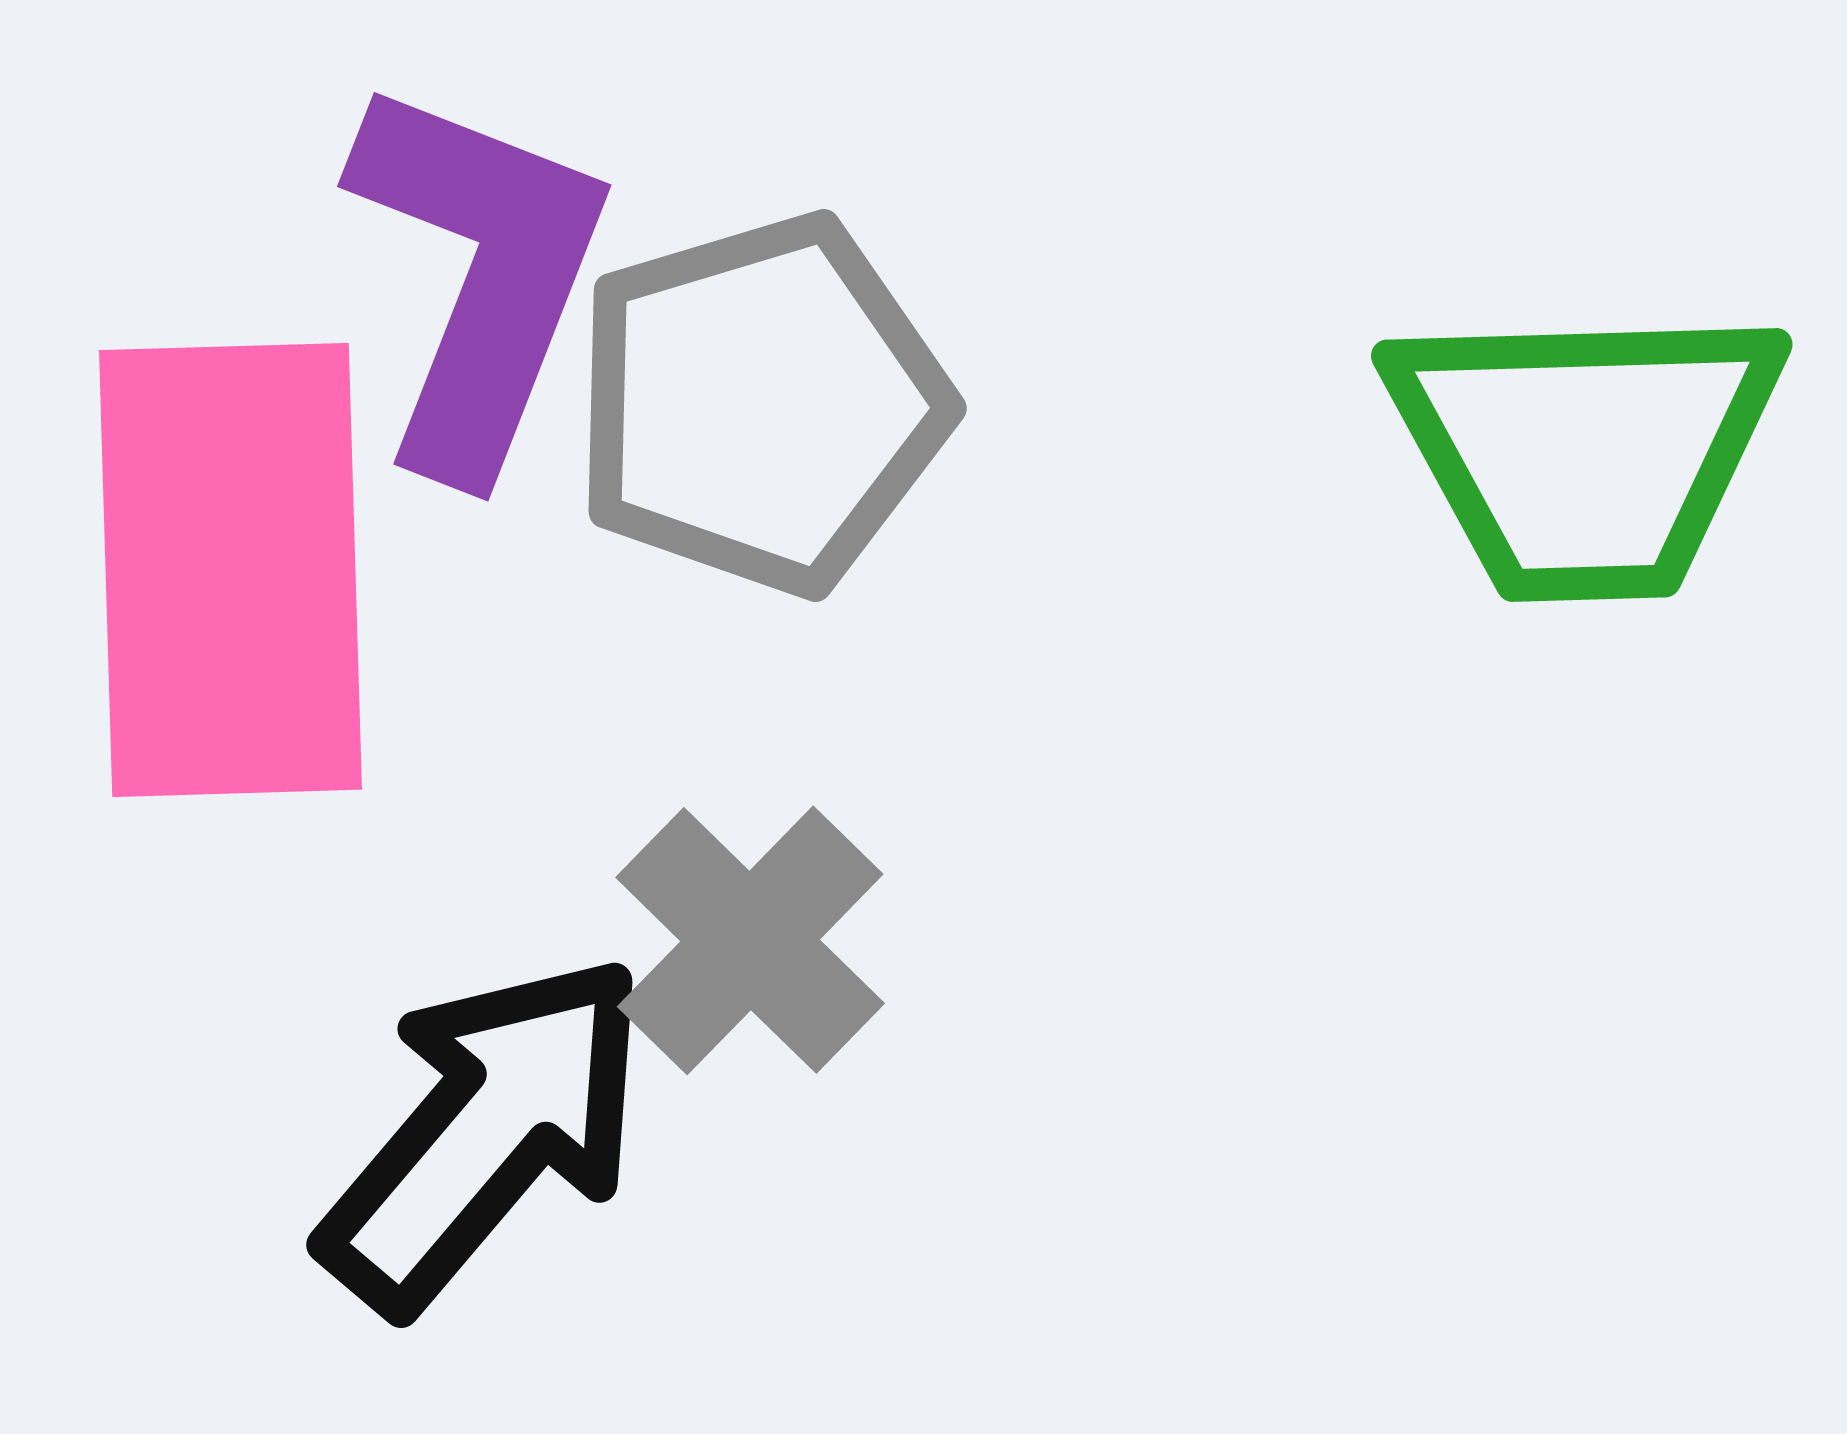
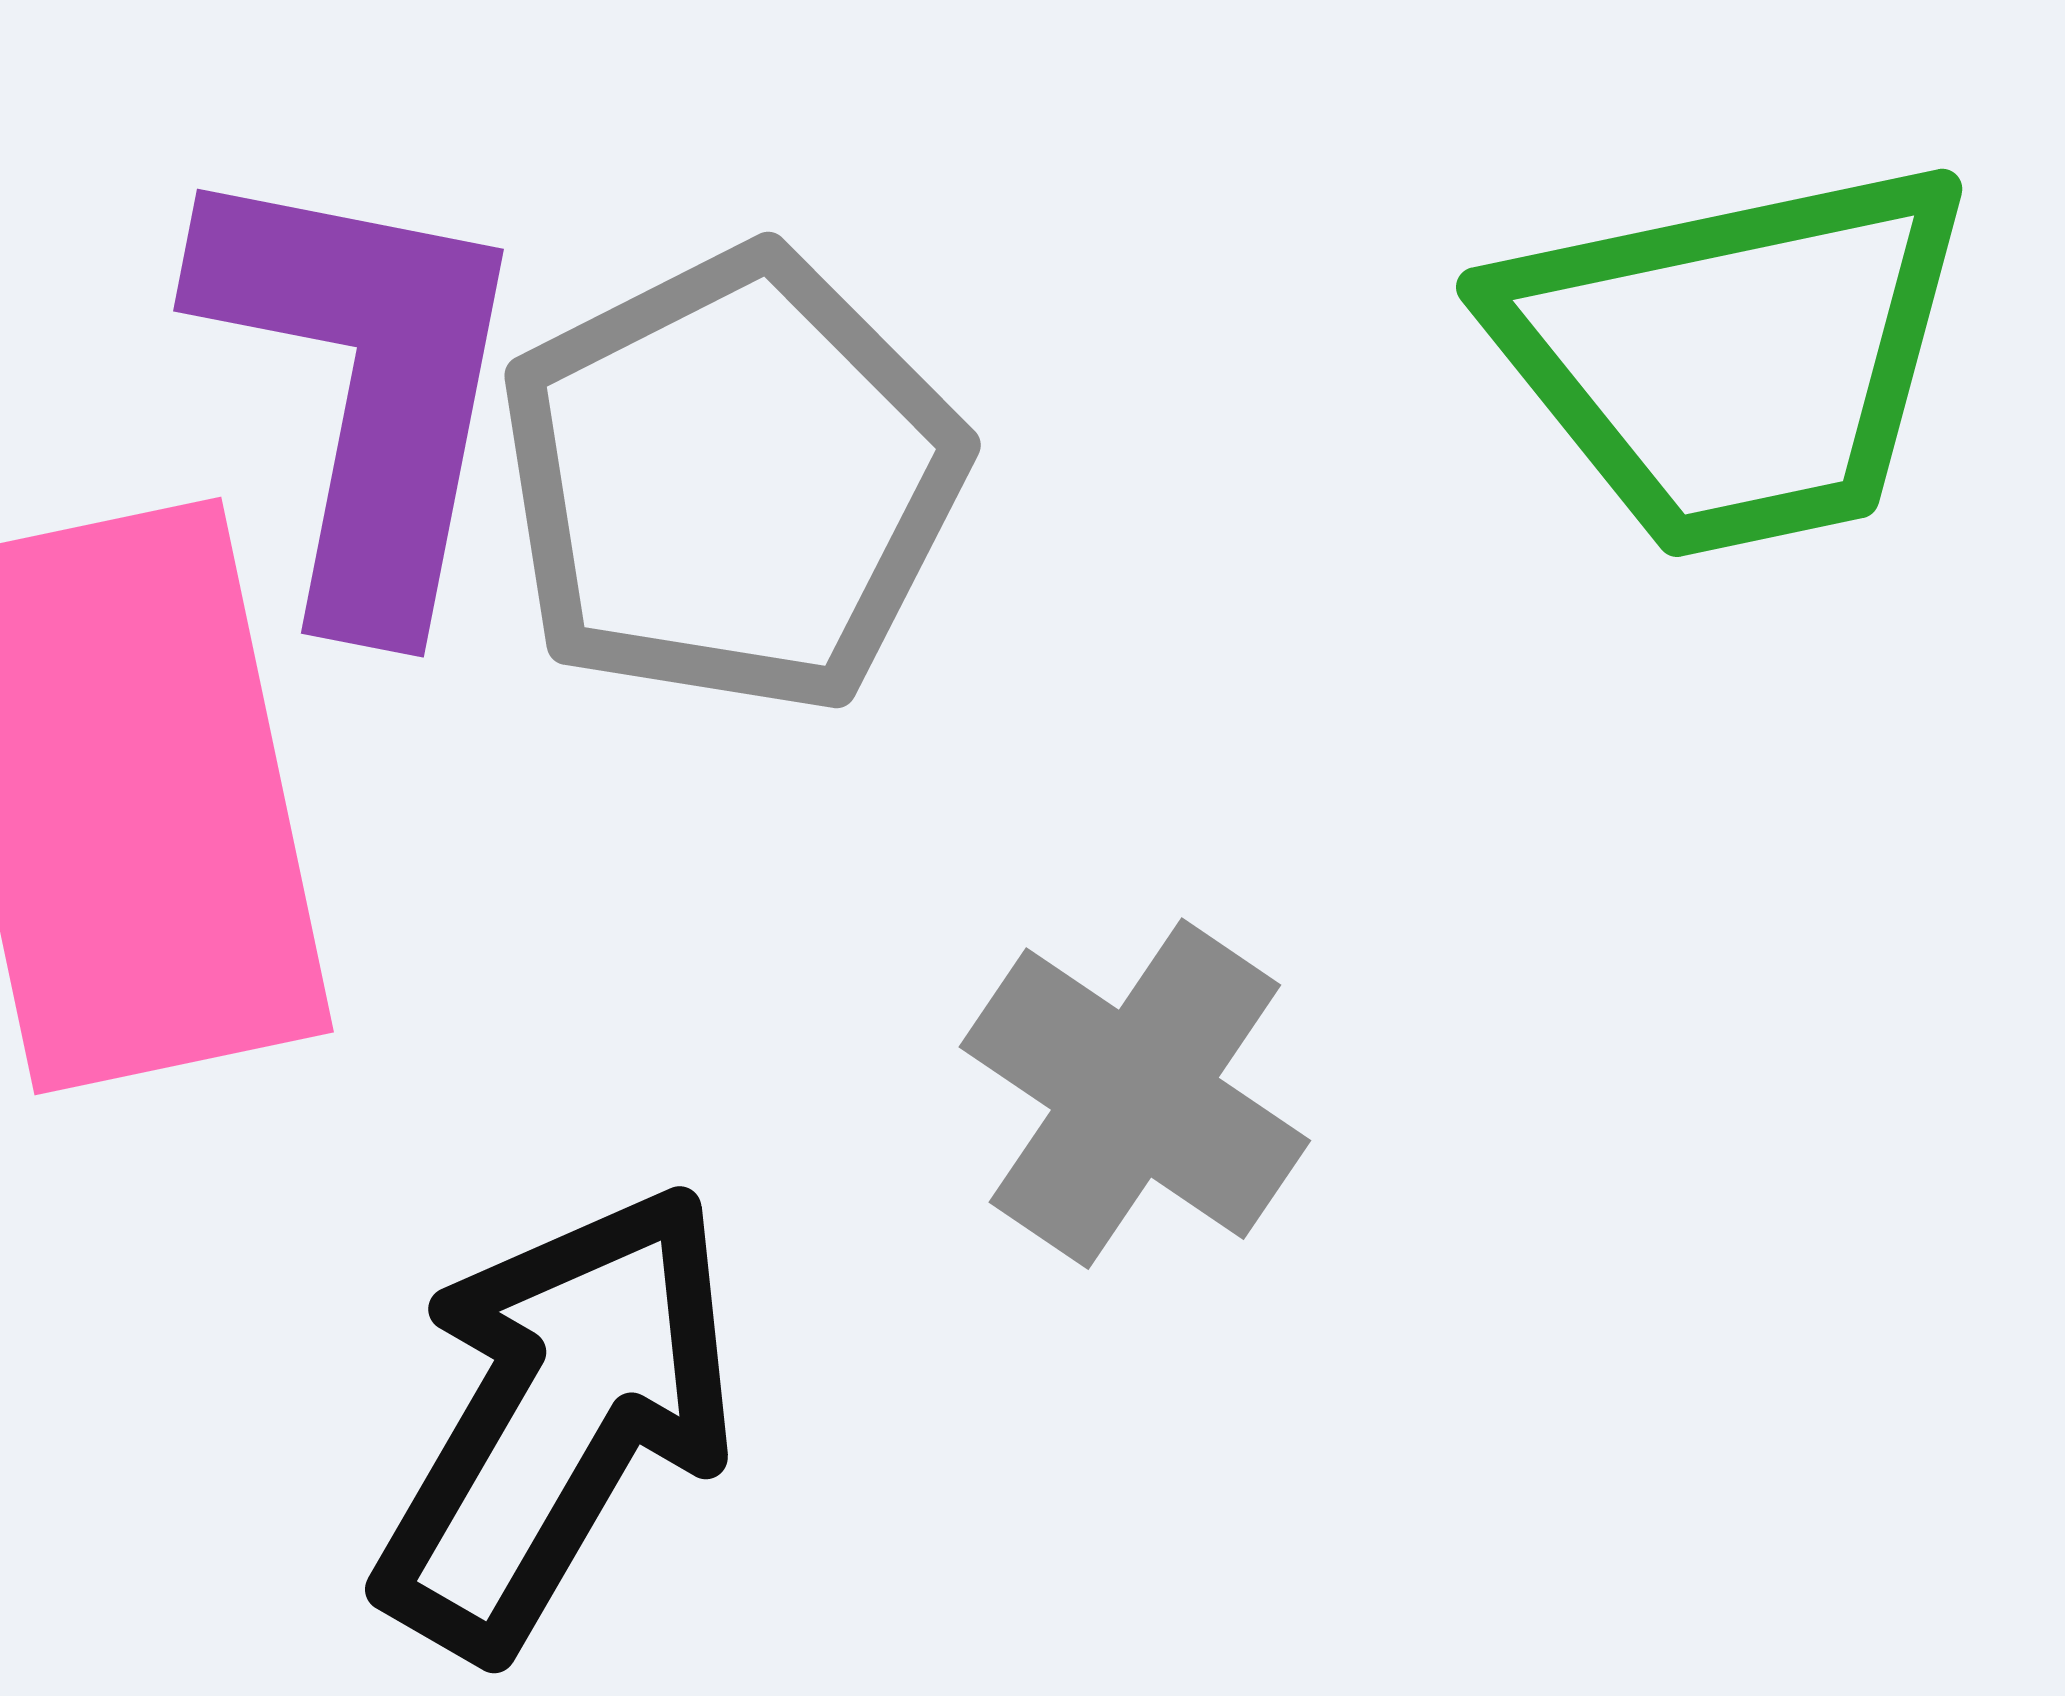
gray cross: (750, 940) -> (1135, 1094), moved

